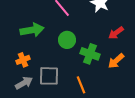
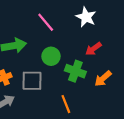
red arrow: (116, 33) -> (93, 49), moved
gray square: (49, 76) -> (32, 81), moved

